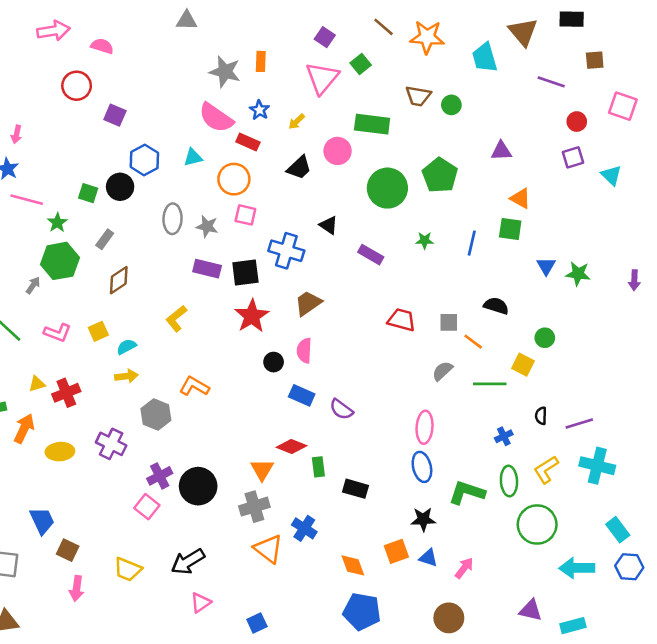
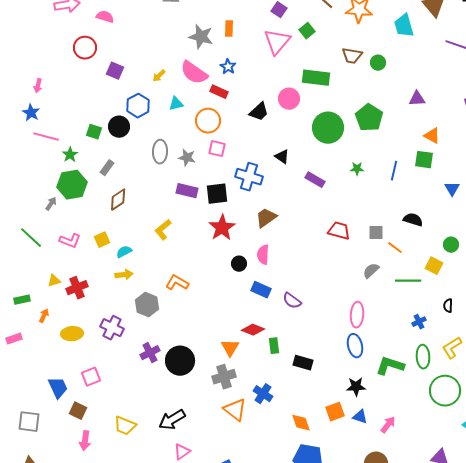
yellow arrow: (297, 122) -> (159, 76), moved
orange arrow: (24, 429) -> (44, 316), size x0.6
pink square: (147, 507) -> (91, 377), moved, turned 30

